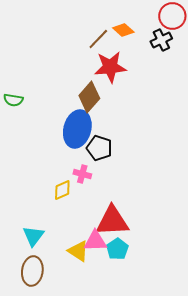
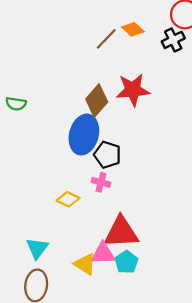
red star: (110, 67) -> (133, 90), moved
pink cross: (82, 174) -> (101, 182), moved
yellow diamond: (62, 190) -> (68, 199), turned 50

